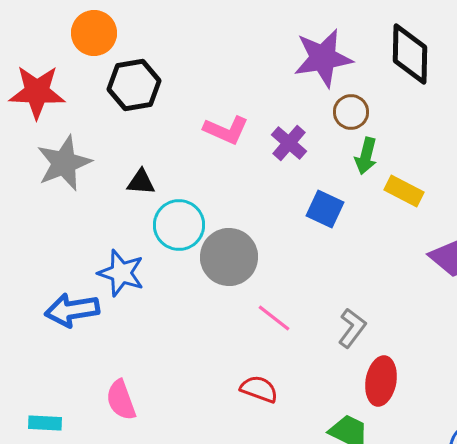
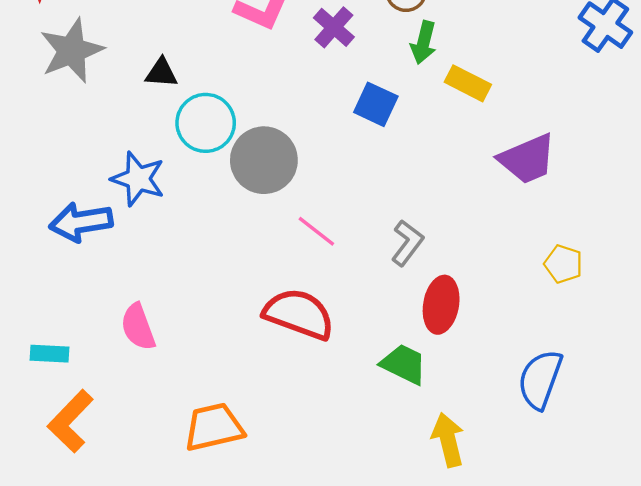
red semicircle: (259, 389) -> (299, 314), size x1.6

